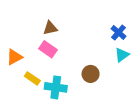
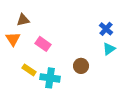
brown triangle: (50, 28) -> (23, 20), moved
orange triangle: (14, 57) -> (13, 39), moved, turned -35

